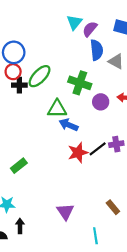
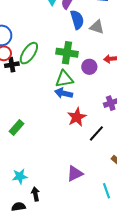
green triangle: (57, 109) -> (64, 79), moved
black line: (98, 149) -> (96, 133), moved
green rectangle: (19, 166) -> (16, 127), moved
purple triangle: (65, 212) -> (75, 173), turned 48

